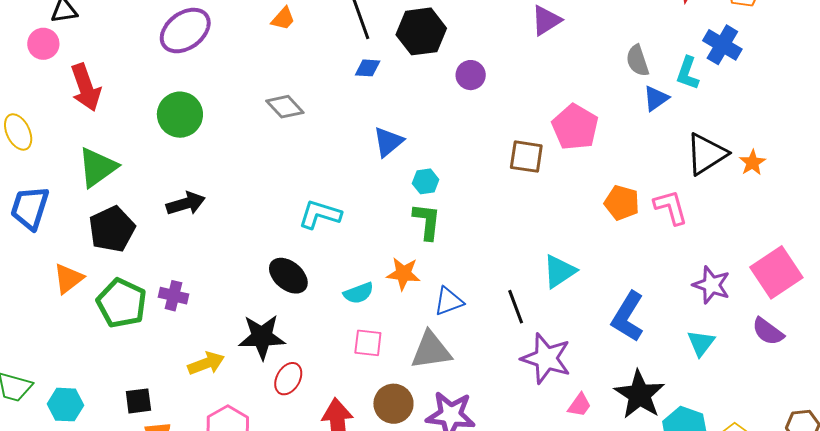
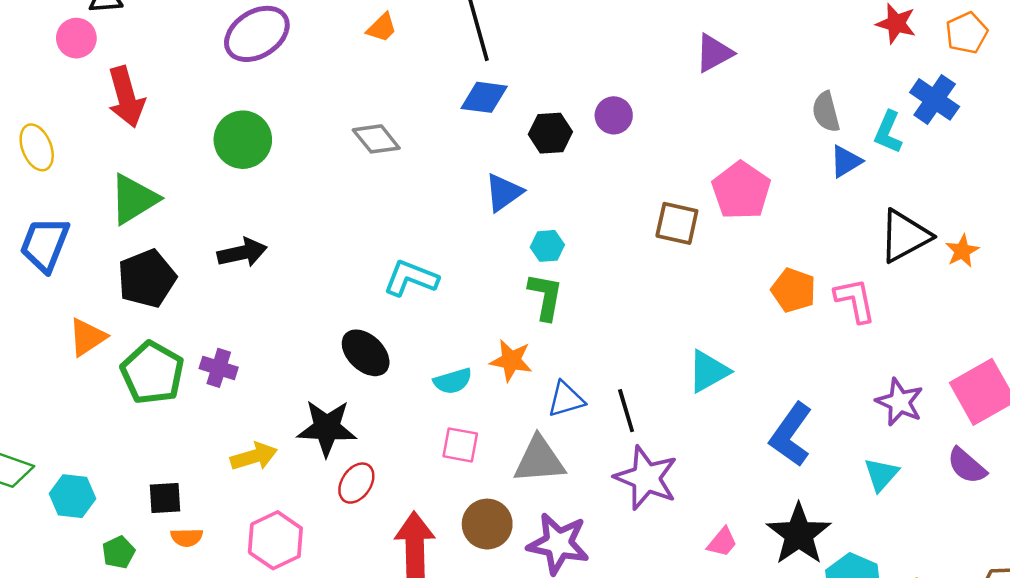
black hexagon: (421, 31) -> (550, 133), moved, size x0.7
blue diamond: (368, 68) -> (484, 97), size x1.4
black line: (516, 307) -> (626, 411), moved
purple star: (546, 358) -> (646, 478), moved

